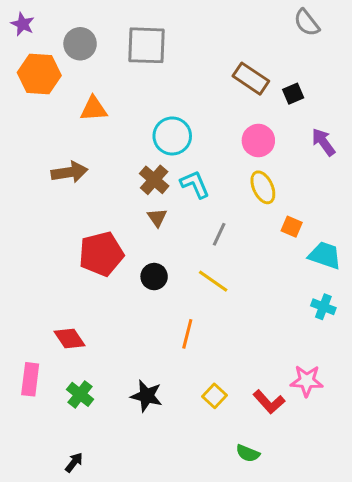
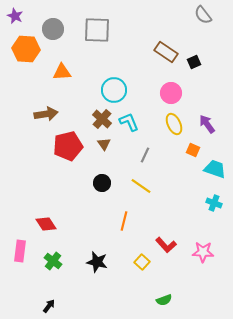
purple arrow: (323, 142) -> (207, 124), moved
red pentagon: (101, 254) -> (68, 146), moved
red L-shape: (269, 402) -> (166, 245), moved
green semicircle: (248, 453) -> (164, 300), turned -42

